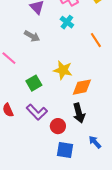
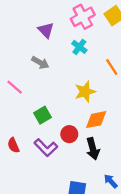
yellow star: (63, 70) -> (85, 92), moved, turned -30
red circle: (58, 126) -> (69, 134), moved

